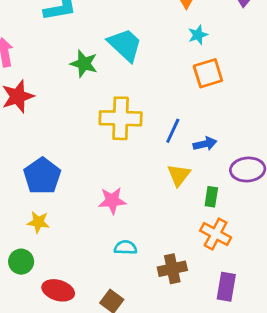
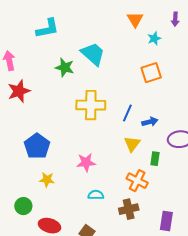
cyan star: (198, 35) -> (154, 38), moved
yellow star: (38, 222) -> (47, 180), moved
orange cross: (216, 234) -> (137, 181), moved

